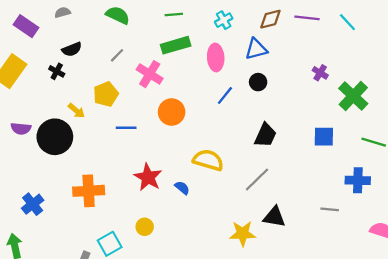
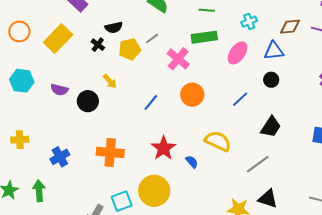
pink ellipse: (216, 57) -> (238, 53), turned 30
yellow pentagon: (106, 94) -> (130, 49), moved
blue line: (225, 96) -> (240, 99), moved
blue line: (126, 128) -> (151, 102), turned -60
black circle: (55, 137) -> (88, 101), size x0.7
yellow circle: (145, 227) -> (154, 191), size x2.0

